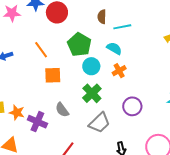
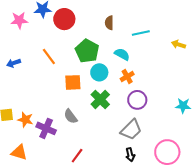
cyan line: (122, 27) -> (141, 33), moved
orange square: (53, 75) -> (73, 82), moved
purple circle: (132, 106) -> (137, 100), moved
gray trapezoid: (99, 123) -> (131, 130), moved

